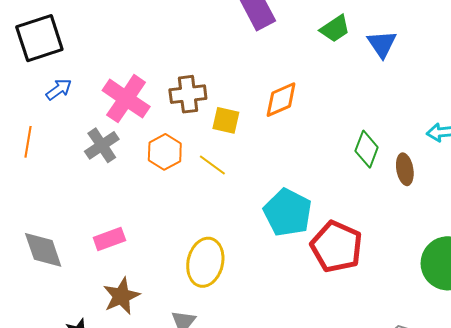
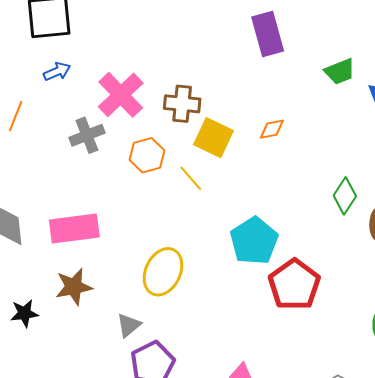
orange diamond: (281, 100) -> (272, 129), size x0.7
yellow square: (226, 120) -> (214, 138), size x1.4
pink rectangle: (109, 239) -> (74, 228), size x1.6

